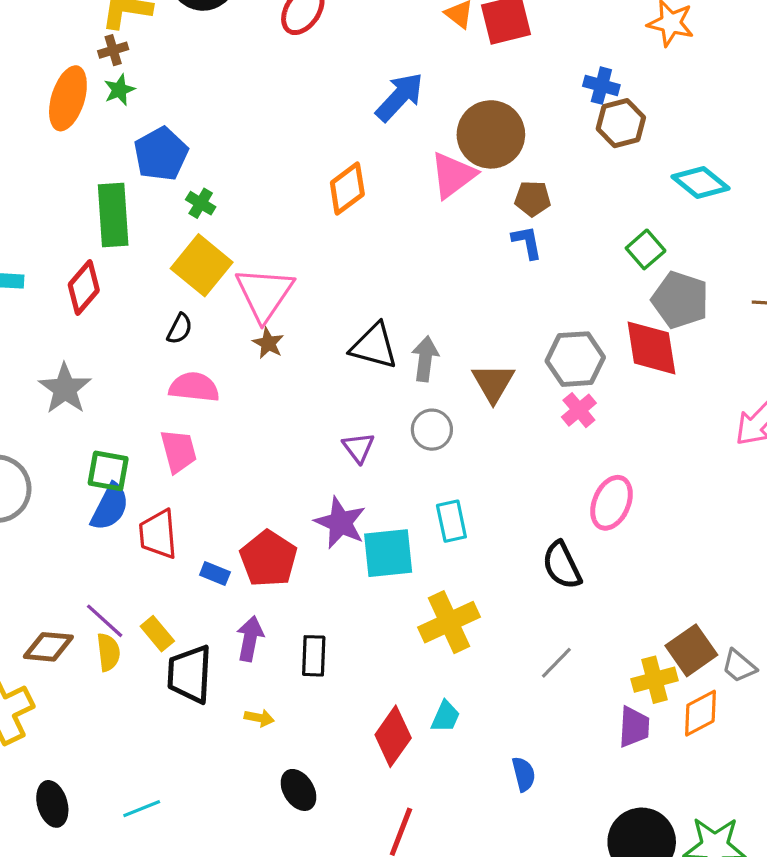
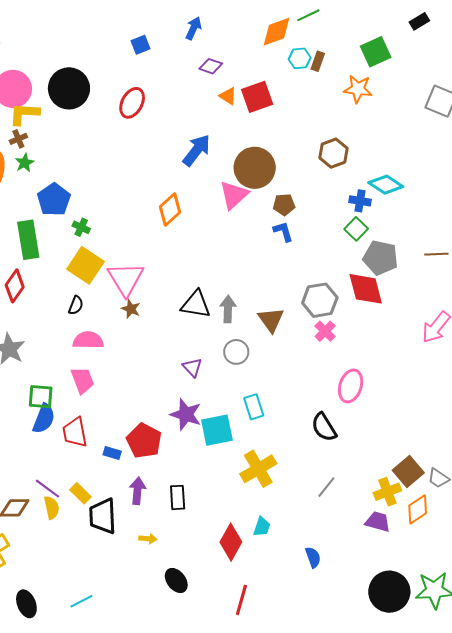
blue cross: (601, 86) -> (360, 201), moved
purple trapezoid: (634, 727) -> (378, 522), turned -72

